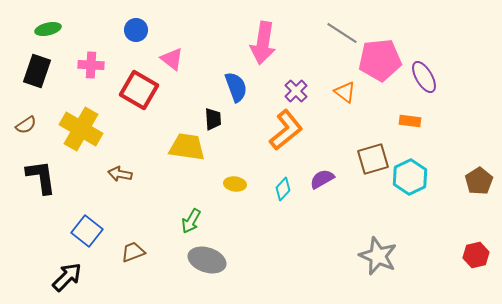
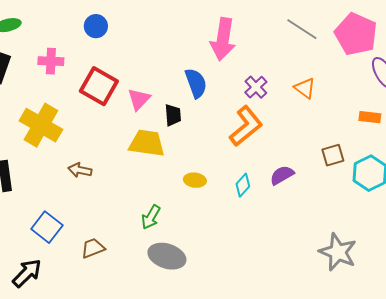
pink triangle: (172, 59) -> (139, 99), moved, turned 35
pink pentagon: (380, 60) -> (356, 34), moved, turned 30
brown square: (373, 159) -> (333, 155), size x0.7

